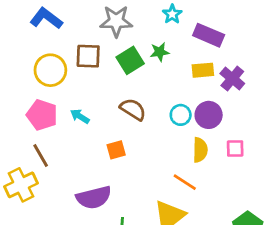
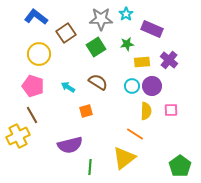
gray star: (116, 21) -> (101, 19), moved
green star: (160, 52) -> (127, 44), moved
brown square: (88, 56) -> (66, 33), moved, turned -36
yellow rectangle: (203, 70) -> (142, 62), moved
cyan arrow: (80, 116) -> (68, 87), moved

